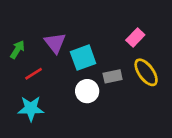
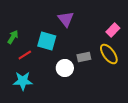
pink rectangle: (135, 38) -> (113, 30), moved
purple triangle: (55, 43) -> (66, 19), moved
cyan square: (83, 58) -> (47, 41), moved, turned 36

